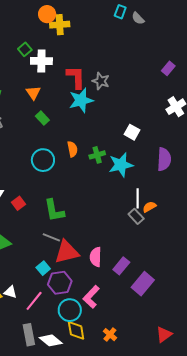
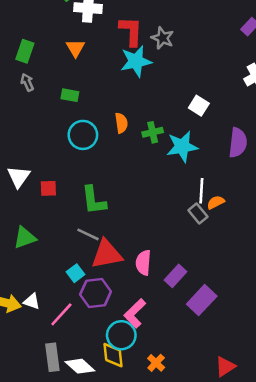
green rectangle: (42, 118) -> (70, 95), moved, turned -40
red square: (18, 203) -> (48, 188), turned 32
cyan circle: (70, 310) -> (121, 335), moved

